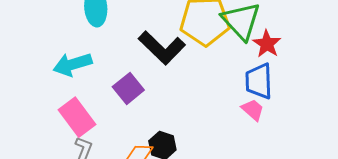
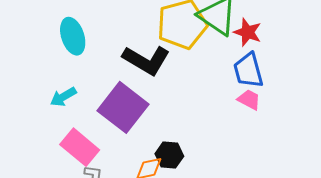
cyan arrow: (73, 64) -> (63, 97), size x0.7
purple square: (128, 88) -> (123, 107), size x1.6

